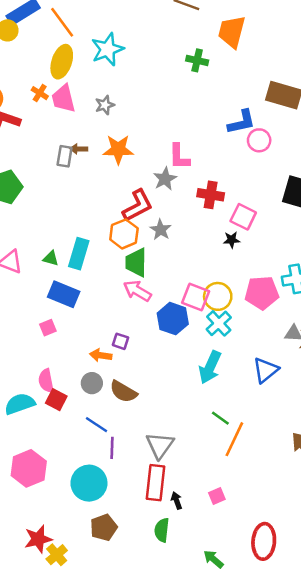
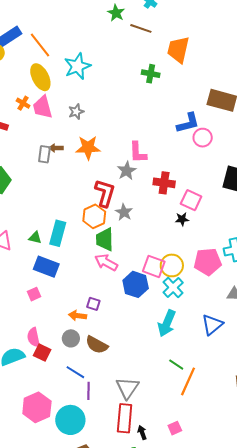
yellow ellipse: (62, 62) -> (40, 77), turned -44
red L-shape: (138, 206) -> (105, 193), turned -44
pink hexagon: (29, 468) -> (37, 407), moved

